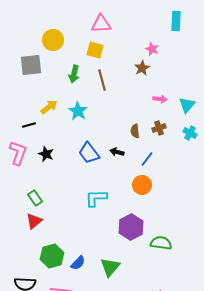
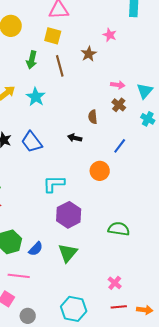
brown star: (142, 68) -> (89, 54), moved
brown cross: (159, 128) -> (119, 105), moved, turned -32
blue trapezoid: (89, 153) -> (32, 142), moved
blue line: (147, 159) -> (120, 146), moved
purple hexagon: (131, 227) -> (69, 215), moved

